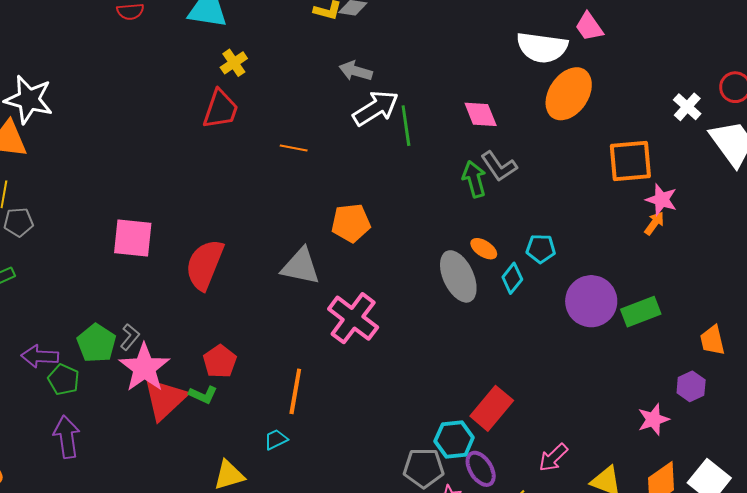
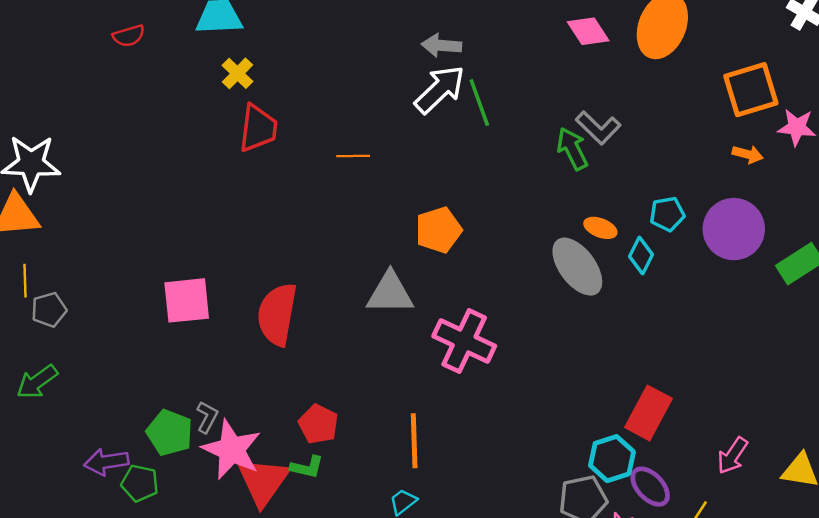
yellow cross: (234, 63) -> (237, 73), moved
gray arrow: (356, 71) -> (441, 45), moved
pink diamond: (481, 114) -> (588, 31), moved
orange arrow: (654, 223) -> (748, 154), moved, turned 80
purple circle: (591, 301) -> (734, 229), moved

